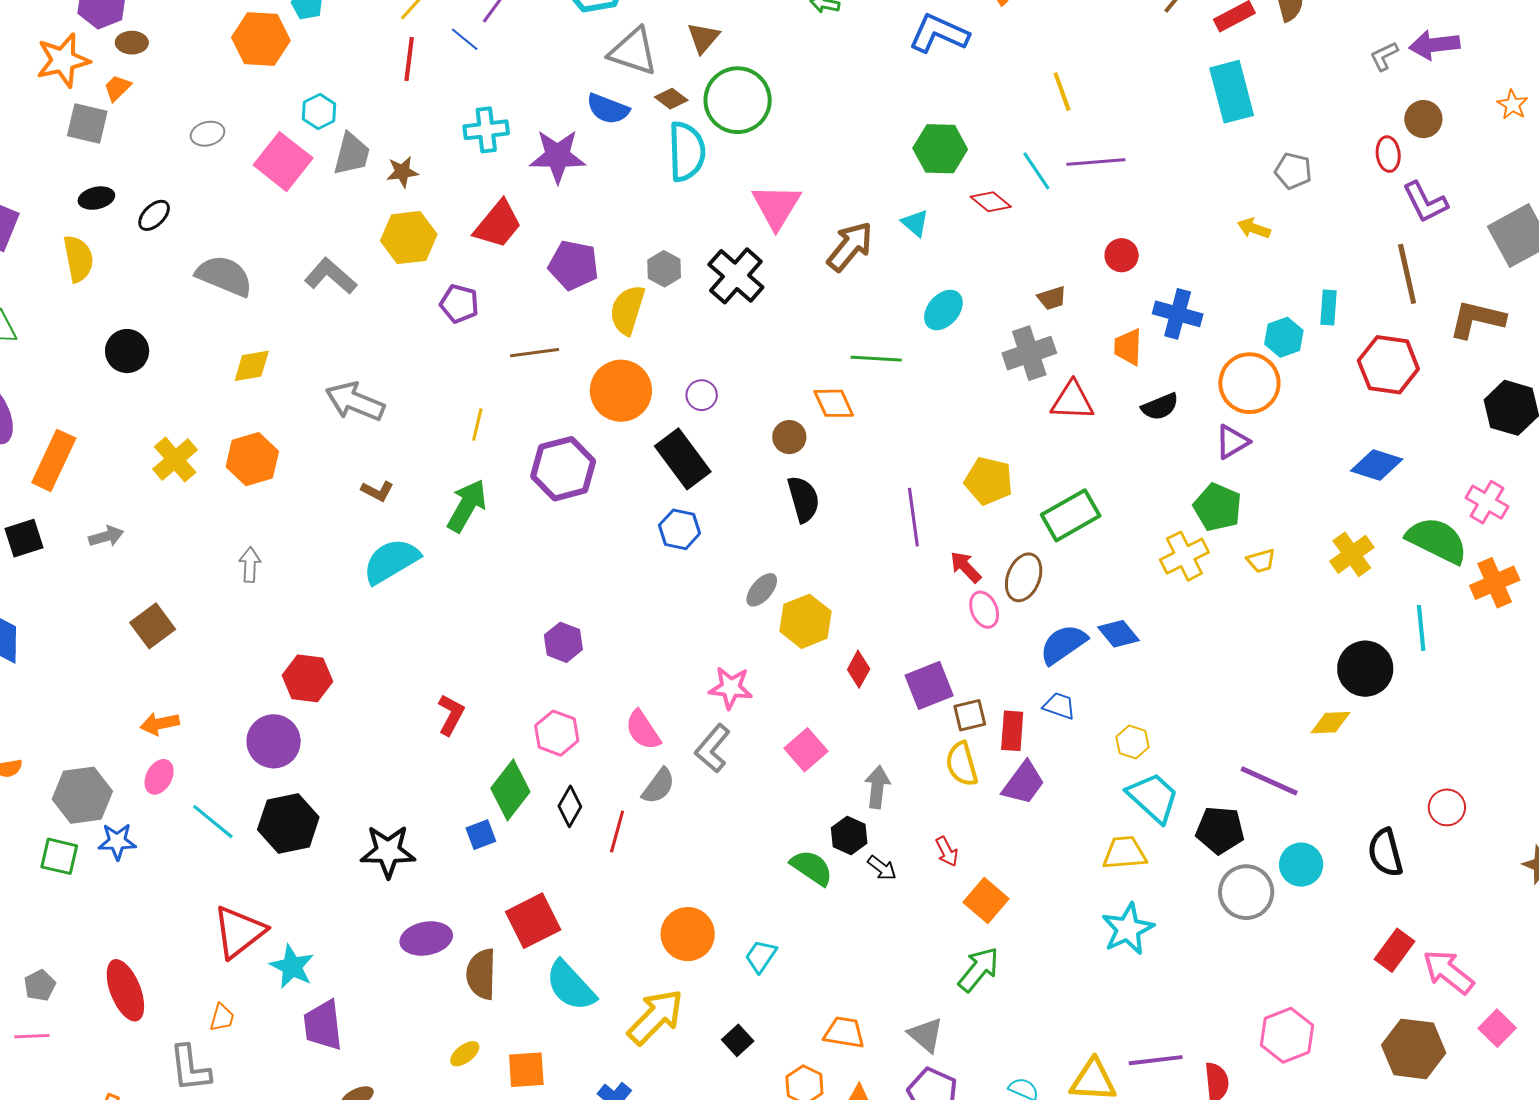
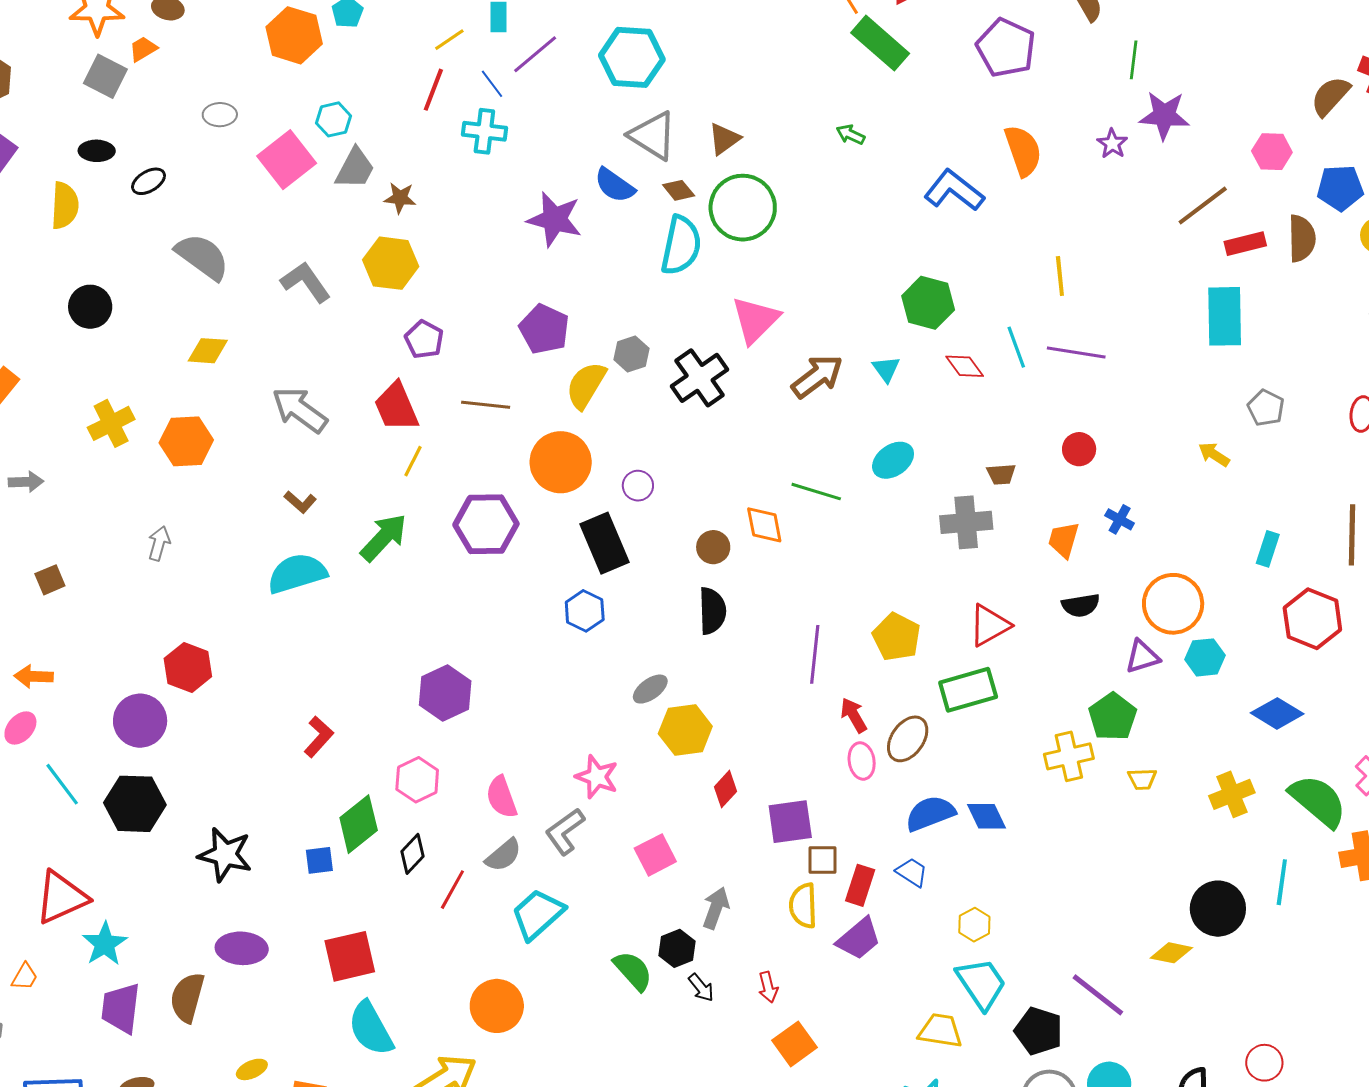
cyan cross: (486, 130) -> (484, 131), moved
red trapezoid: (498, 224) -> (396, 407), moved, turned 104
blue cross: (1178, 314) -> (1120, 519), size x0.6
cyan hexagon: (1284, 337) -> (1205, 657), moved
red triangle: (1072, 401) -> (989, 625), moved, turned -45
brown square: (153, 626) -> (50, 580), size x0.7
purple hexagon: (563, 642) -> (445, 693), size x1.4
cyan trapezoid: (761, 956) -> (538, 914), moved, size x1.6
brown semicircle: (481, 974) -> (187, 997), moved

